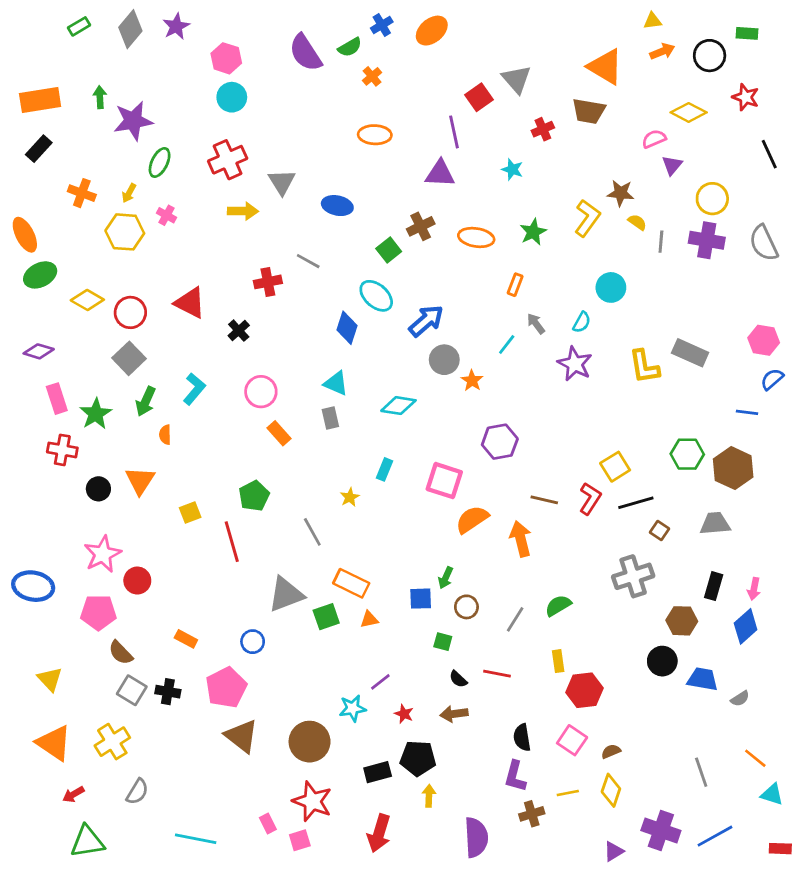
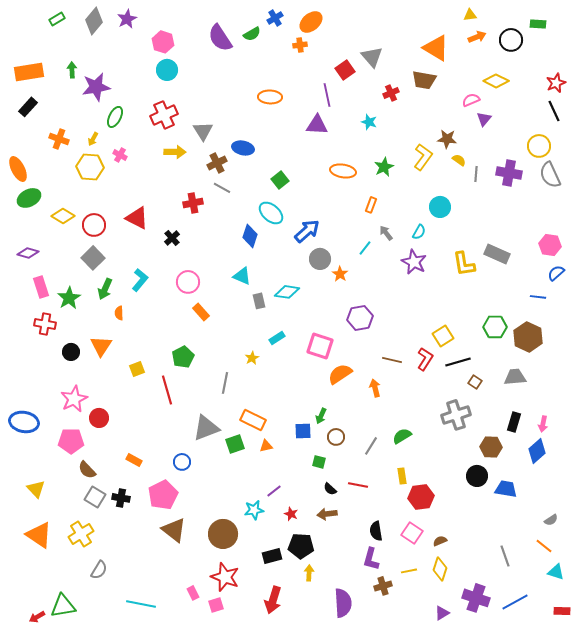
orange cross: (372, 76) -> (300, 45), moved, turned 32
red star: (746, 97) -> (556, 83), moved, turned 30
yellow circle: (712, 199) -> (539, 146), moved
brown cross: (421, 226) -> (217, 163), moved
gray rectangle: (330, 418) -> (259, 301), moved
cyan rectangle: (385, 469) -> (277, 338), turned 35
gray line: (312, 532) -> (225, 383), turned 40
orange arrow: (521, 539) -> (375, 388), size x0.7
gray semicircle: (740, 699) -> (551, 520), moved
red arrow: (73, 794) -> (37, 617), moved

